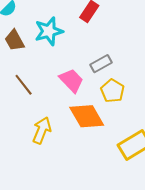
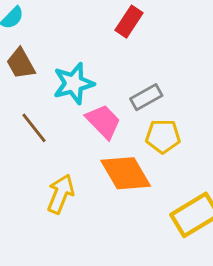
cyan star: (49, 31) -> (74, 83), moved
yellow pentagon: (112, 91) -> (163, 136), turned -30

